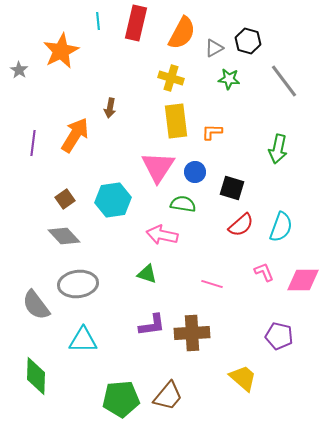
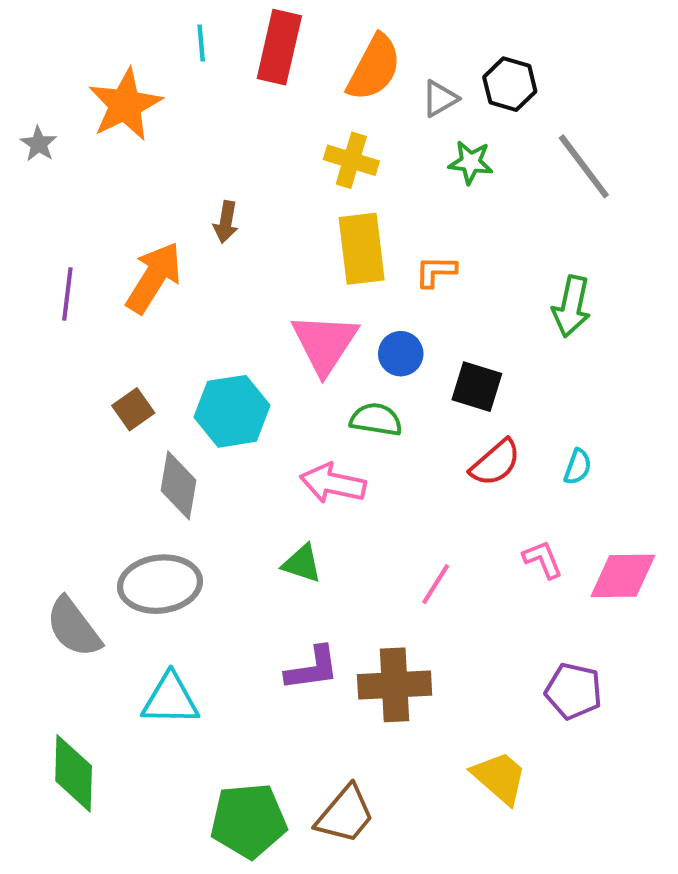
cyan semicircle: (281, 227) -> (578, 467), size x0.6
gray diamond: (64, 236) -> (179, 485), moved, turned 52
pink line: (212, 284) -> (436, 584), turned -75

